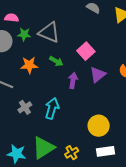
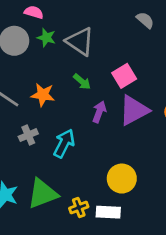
orange star: (29, 65) -> (43, 95), moved
purple triangle: (98, 75) -> (134, 110), size x1.4
white rectangle: (106, 151) -> (108, 212), moved

